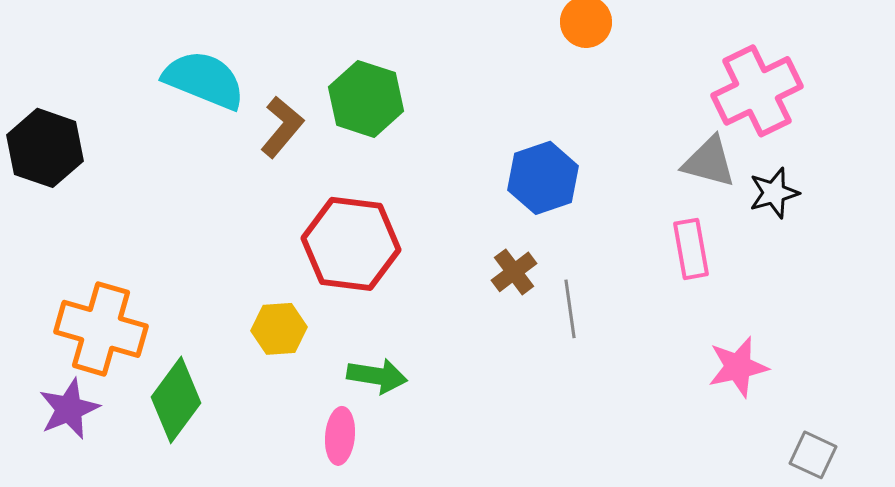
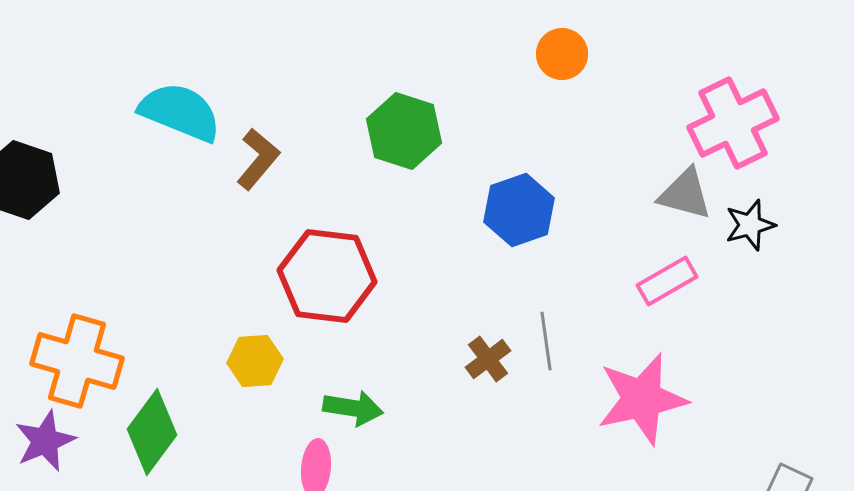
green hexagon: (366, 99) -> (404, 131), moved
pink rectangle: (691, 249) -> (667, 281), turned 70
brown cross: (514, 272) -> (488, 359), moved
pink star: (738, 367) -> (642, 399), moved, size x1.5

